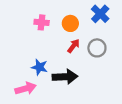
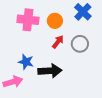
pink cross: (42, 22) -> (28, 20), size x1.5

